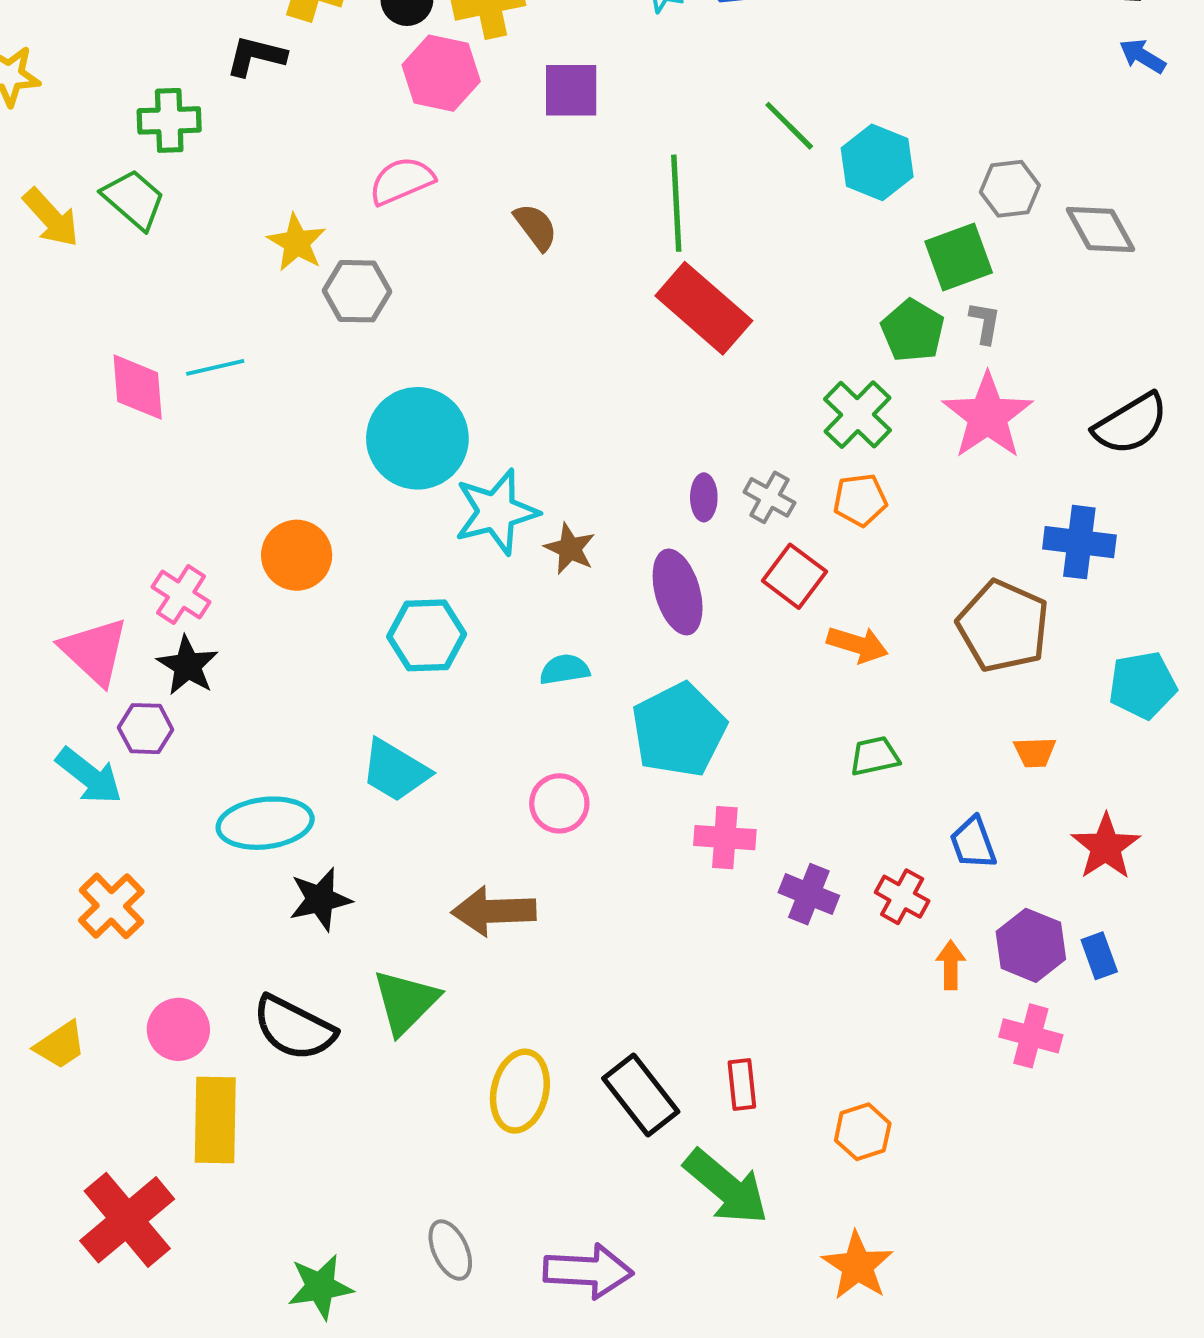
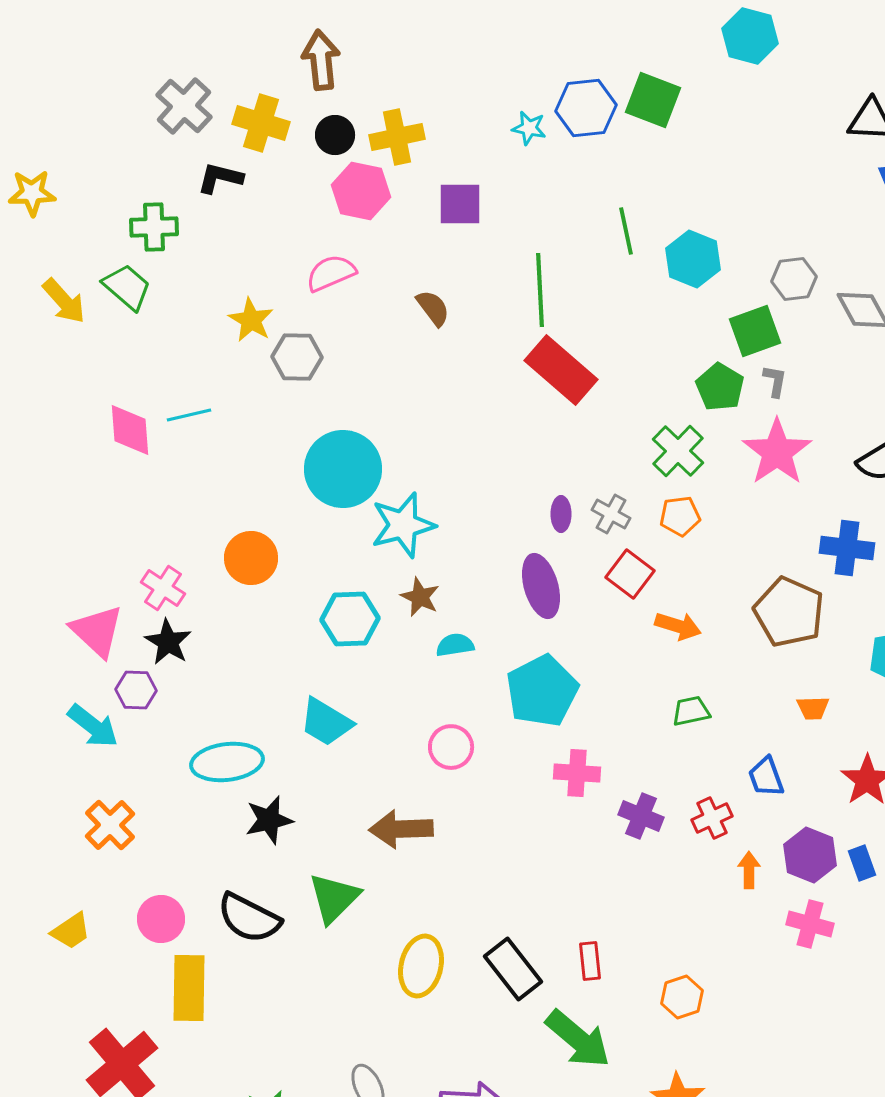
green line: (789, 126) -> (626, 231), turned 33
brown star: (570, 549) -> (420, 597), moved
red cross: (902, 897) -> (712, 818), turned 36

